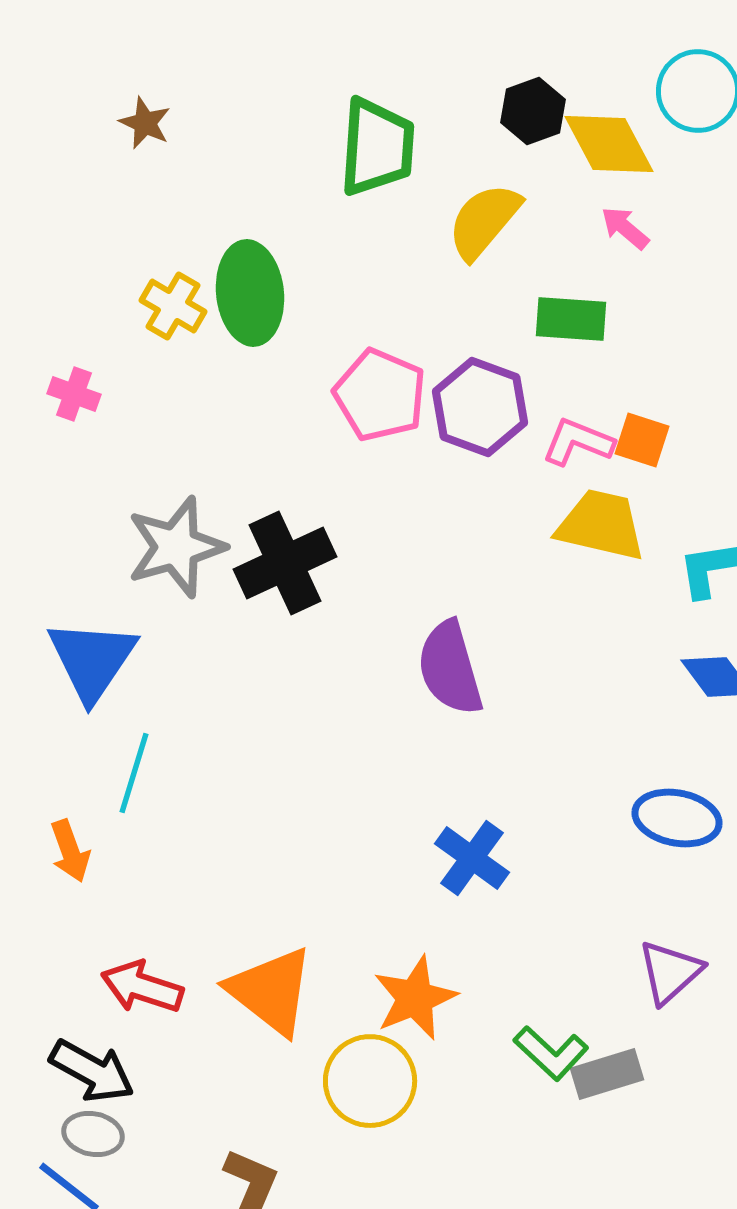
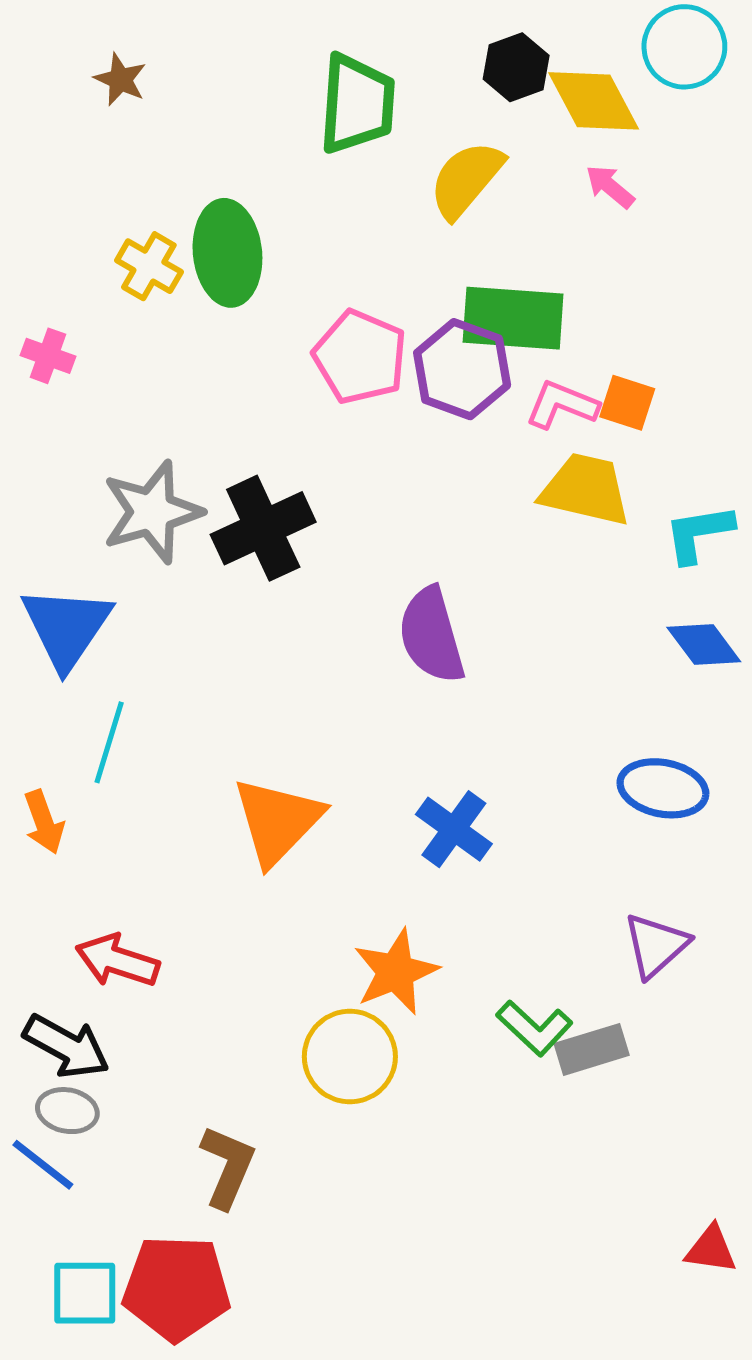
green rectangle: (571, 319) -> (513, 318), moved, size x1.4
orange triangle: (271, 991) -> (277, 821), moved, turned 36

